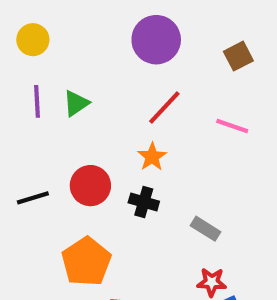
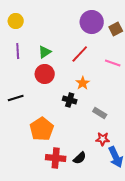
purple circle: (156, 40) -> (92, 22), moved
green triangle: (76, 103) -> (45, 52), moved
orange star: (152, 157) -> (83, 83), moved
red circle: (90, 186) -> (45, 74), moved

